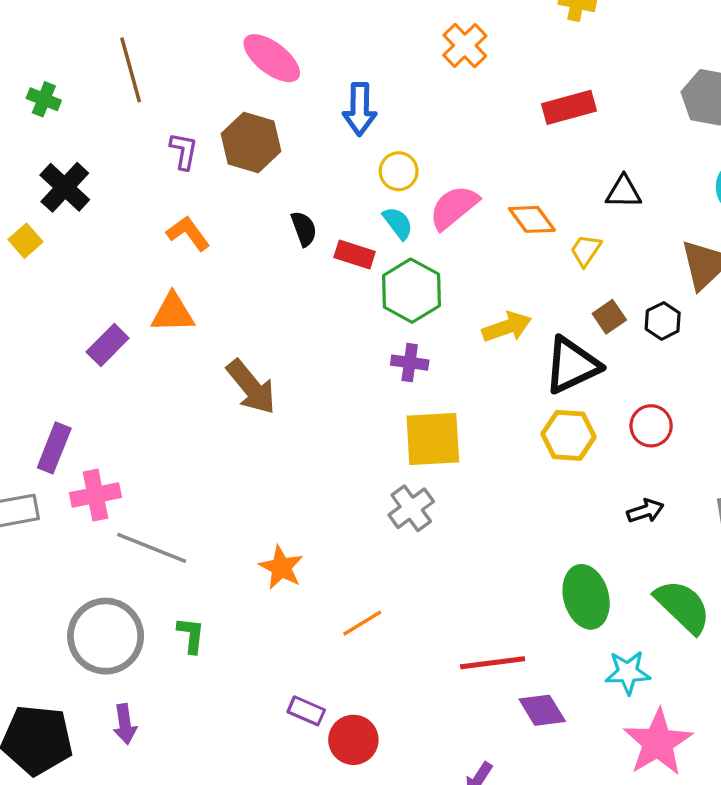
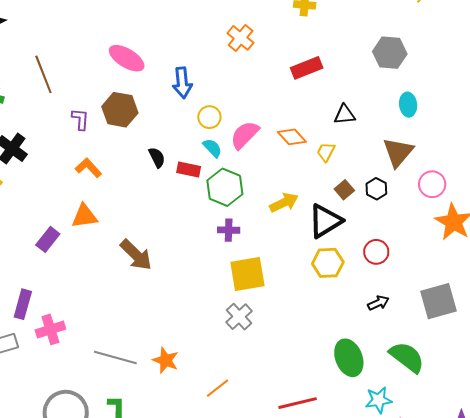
gray line: (152, 548) -> (115, 357), moved

